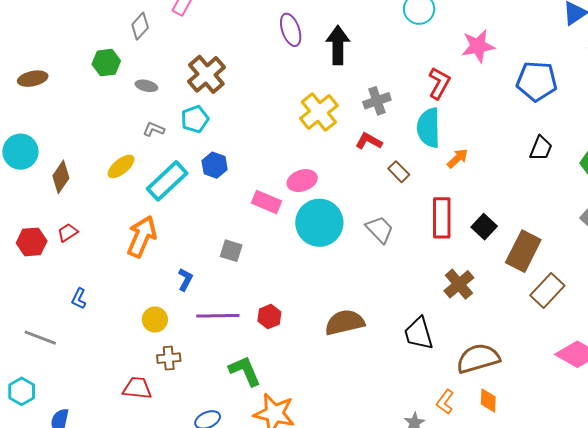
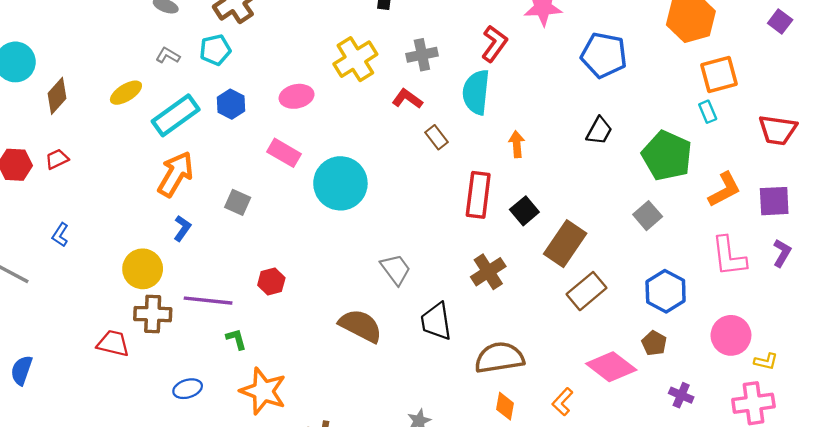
orange arrow: (458, 158) -> (517, 144), moved, turned -60
pink ellipse: (302, 181) -> (297, 96), moved
gray trapezoid: (380, 229) -> (396, 269), moved
orange arrow: (142, 236) -> (176, 174), moved
purple line: (218, 316) -> (208, 301), moved
yellow circle: (155, 320) -> (143, 269), size x1.4
brown semicircle: (345, 322) -> (361, 326), moved, turned 33
brown cross: (169, 358) -> (153, 314), size x1.4
green L-shape: (245, 371) -> (236, 339), size x0.6
orange L-shape: (445, 402) -> (563, 402), moved

